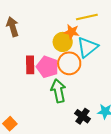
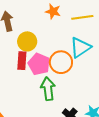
orange star: (72, 32) -> (53, 11), moved
yellow circle: (63, 42) -> (27, 41), moved

